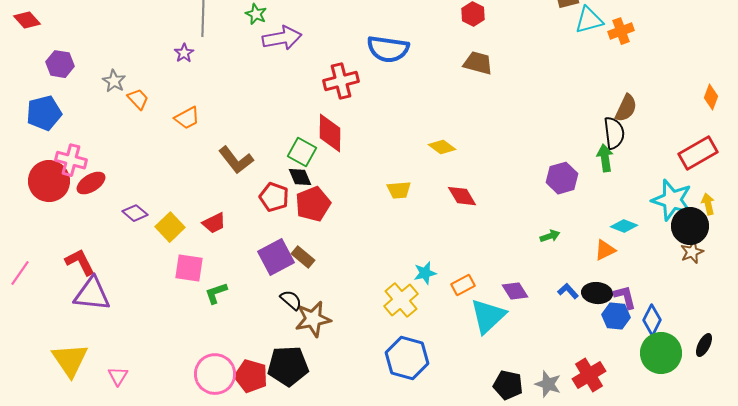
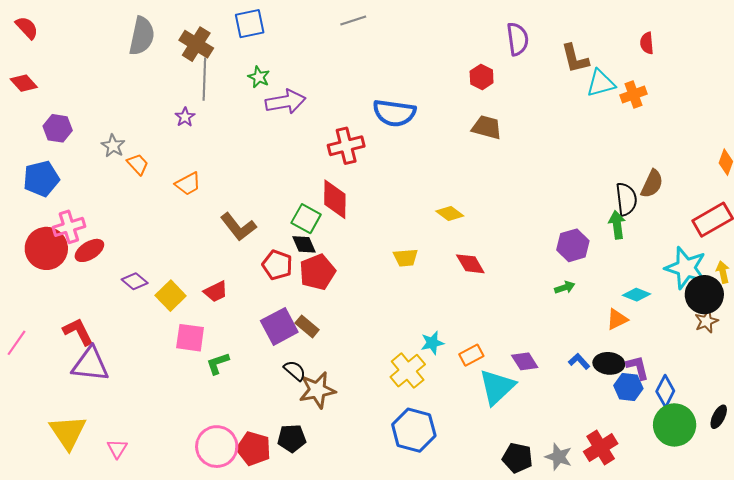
brown semicircle: (626, 108) -> (652, 184), moved
pink cross: (71, 160) -> (69, 227), turned -32
green arrow: (550, 236) -> (565, 287), moved
black pentagon: (288, 366) -> (292, 438), size x0.7

